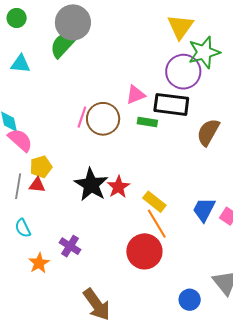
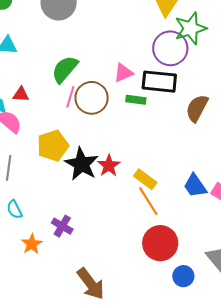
green semicircle: (63, 44) -> (65, 69), moved
yellow pentagon: (41, 167) -> (53, 146), moved, size x1.4
red triangle: (37, 185) -> (21, 94), moved
blue trapezoid: (204, 210) -> (195, 186), turned -60
red circle: (144, 251) -> (160, 243), moved

